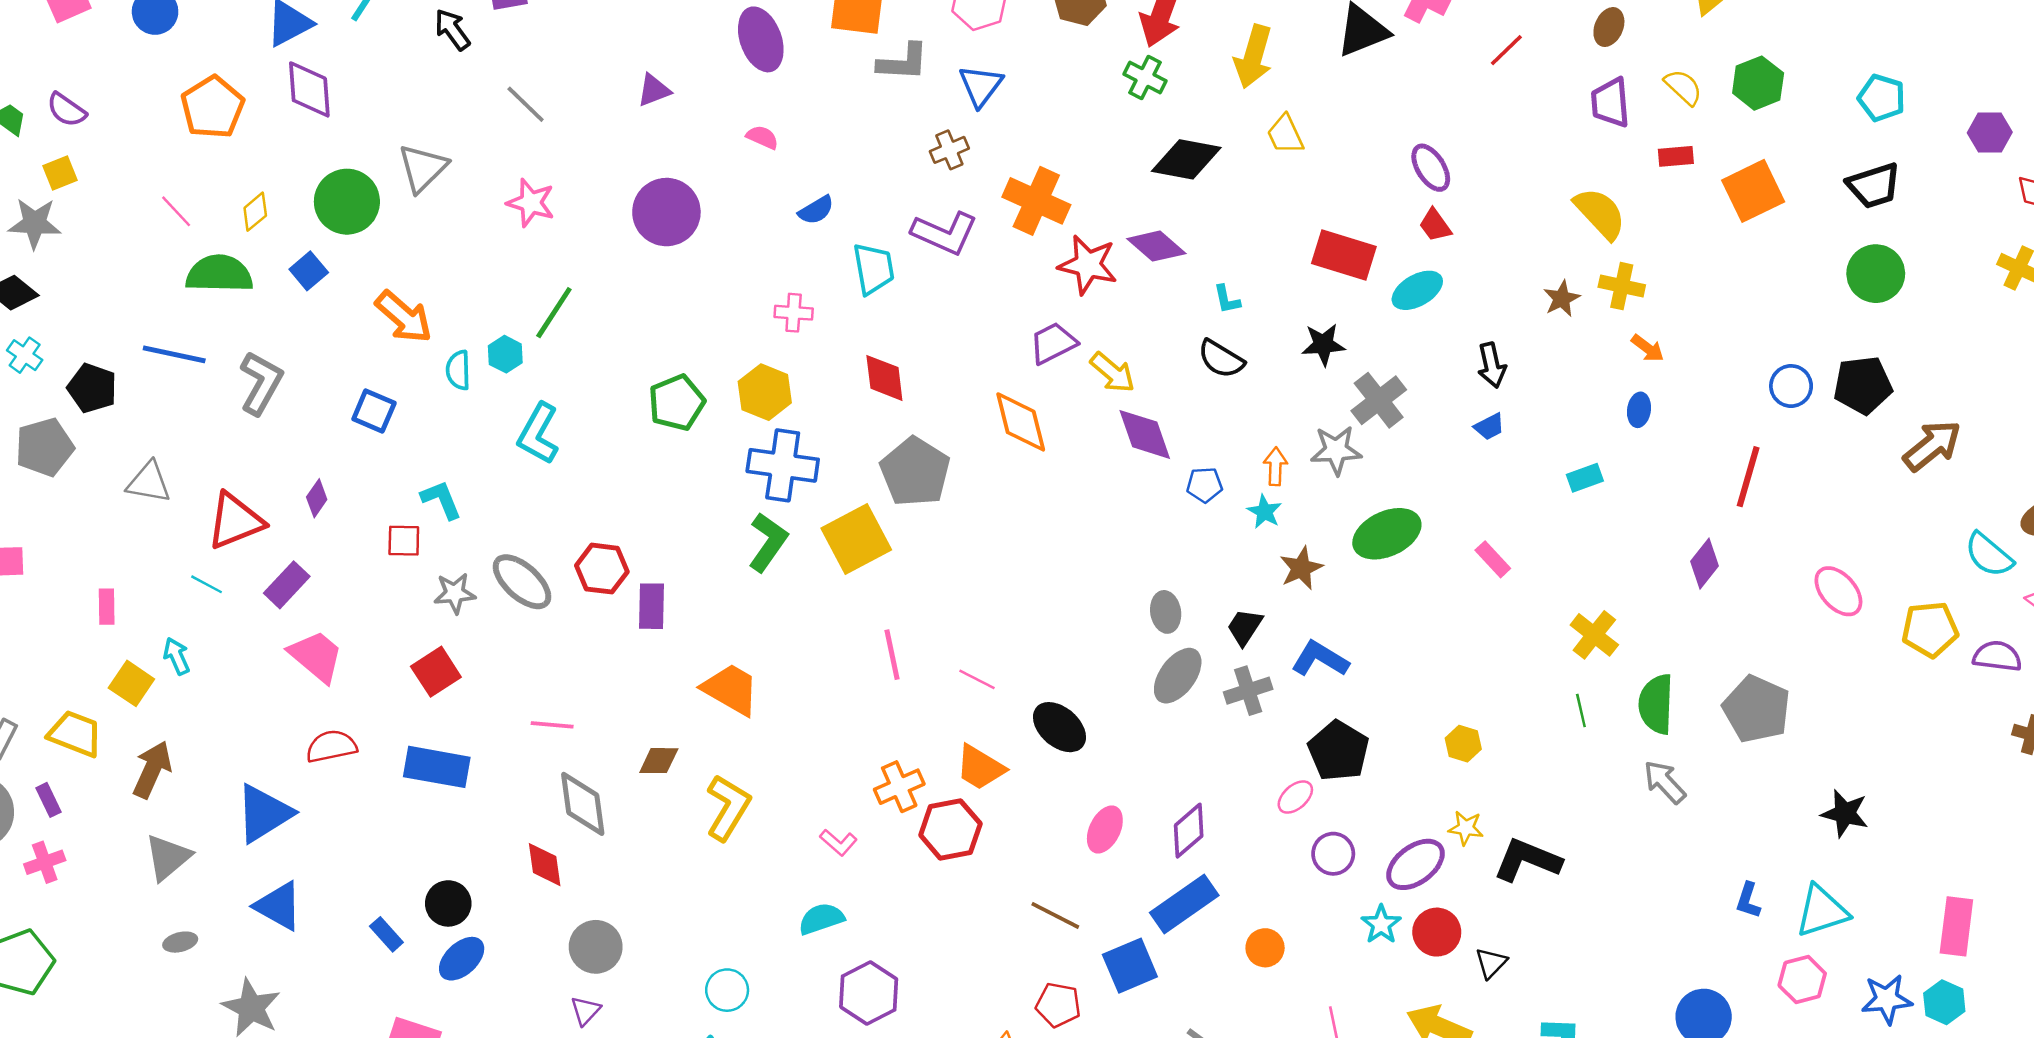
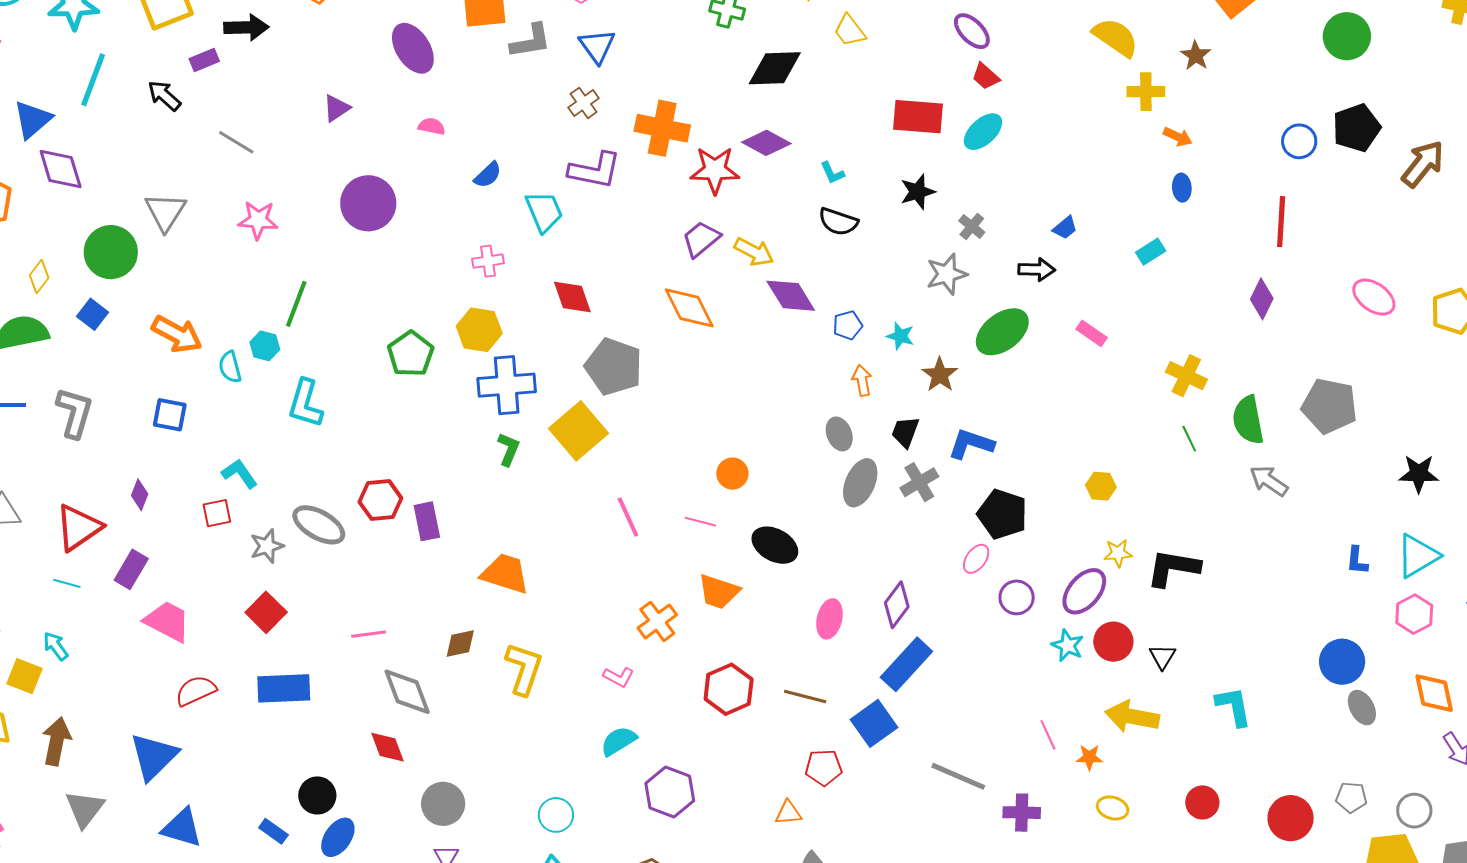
brown star: (1562, 299) -> (1196, 55), moved
black arrow: (1492, 365) -> (1037, 270), moved, turned -63
gray cross: (1379, 400) -> (972, 226), size x0.6
orange arrow: (1275, 466) -> (862, 380), moved
green L-shape: (768, 542) -> (509, 449), size x0.7
red hexagon: (950, 829) -> (729, 689), moved
orange circle: (1265, 948) -> (732, 474), moved

